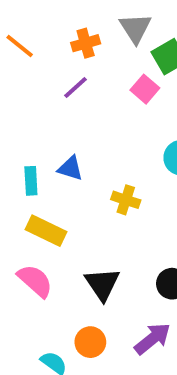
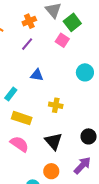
blue triangle: (70, 168) -> (37, 75), moved
cyan rectangle: (31, 181) -> (11, 94), turned 48
yellow cross: (126, 200) -> (56, 105), moved

